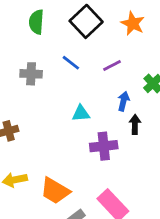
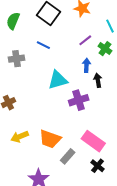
green semicircle: (36, 22) -> (13, 21), turned 30
purple line: (112, 65) -> (85, 40), moved
cyan triangle: (81, 113) -> (58, 80), size x1.5

